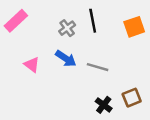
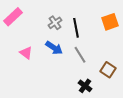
black line: (93, 21) -> (76, 28), moved
gray line: (98, 67) -> (80, 55), turned 42
brown square: (132, 98) -> (108, 70), moved, turned -35

